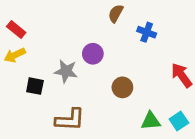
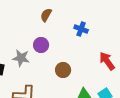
brown semicircle: (116, 13) -> (46, 15), moved

